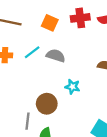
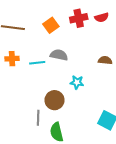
orange square: (50, 23) -> (51, 25), turned 35
cyan line: (32, 52) -> (37, 63), moved, turned 35

